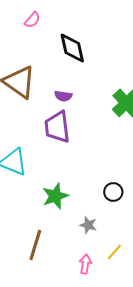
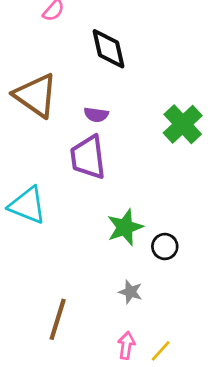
green star: (55, 196) -> (125, 227), moved
yellow line: (114, 252) -> (161, 351), moved

